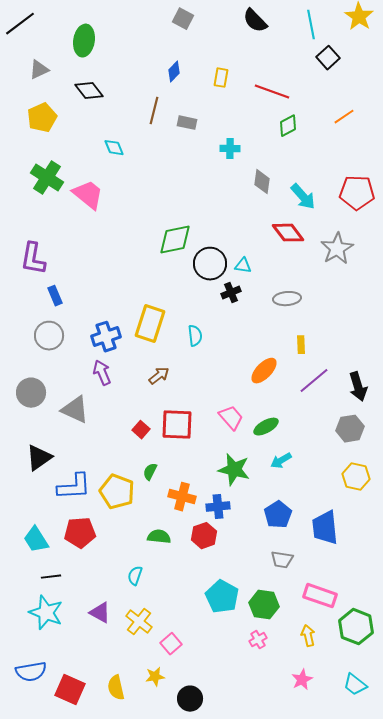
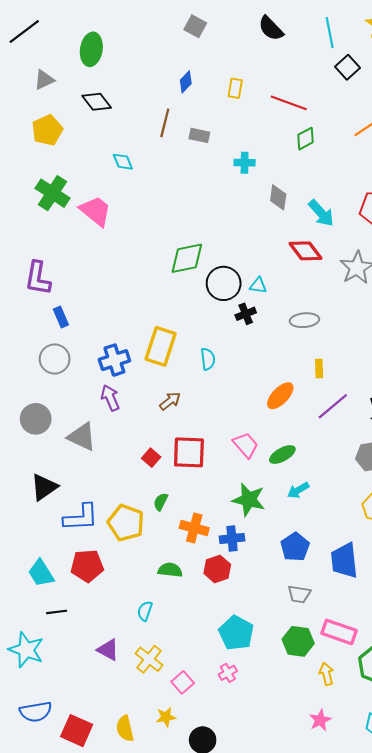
green hexagon: (264, 605) -> (298, 641), moved
cyan star: (46, 613) -> (26, 650), moved
pink cross: (258, 640) -> (228, 673), moved

